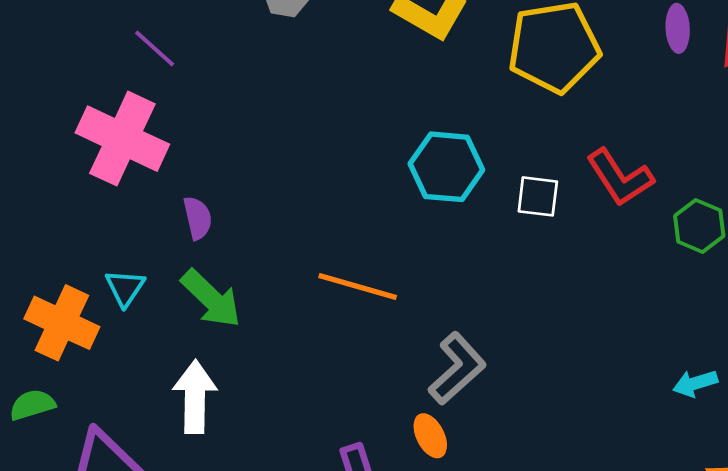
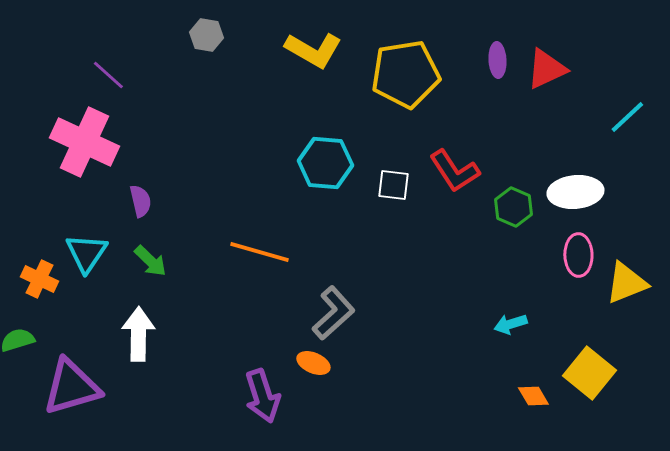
cyan triangle: (125, 288) -> (86, 253), size x1.4
green arrow: (211, 299) -> (150, 261), size x0.7
orange cross: (62, 323) -> (39, 279), size x0.7
orange ellipse: (430, 436) -> (313, 363), turned -40

